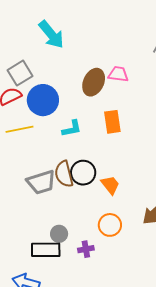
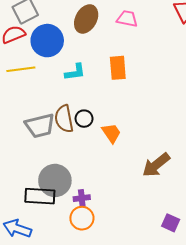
brown ellipse: (94, 82) -> (86, 19), moved
black circle: (83, 173) -> (84, 119), size x0.7
orange circle: (110, 225) -> (82, 218), moved
gray circle: (59, 234) -> (55, 180), size x1.8

